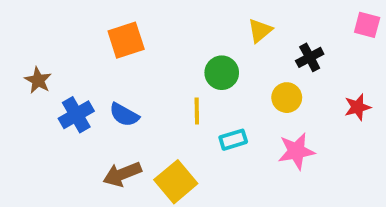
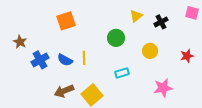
black cross: (310, 57) -> (161, 22), moved
yellow line: (197, 111) -> (84, 58), moved
pink star: (296, 151) -> (163, 88), moved

